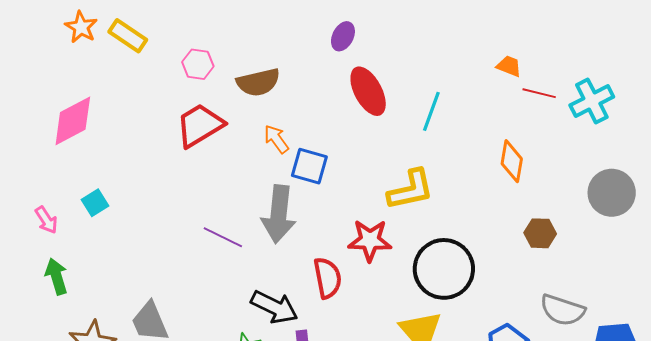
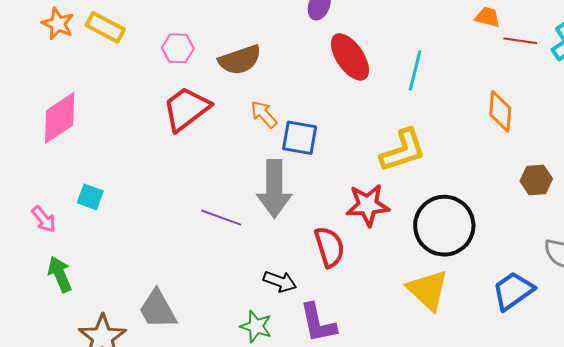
cyan square: (95, 203) -> (90, 197), turned -32
black arrow: (274, 307) -> (280, 282), size x0.7

